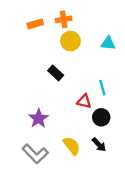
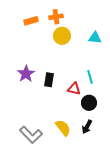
black rectangle: (56, 73) -> (49, 80), moved, turned 56
purple star: (39, 118) -> (26, 74), moved
black arrow: (99, 145) -> (87, 127), turned 72

